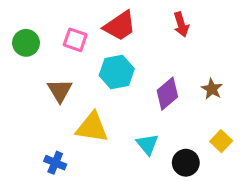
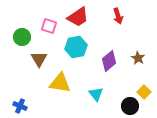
green circle: (26, 43) -> (22, 37), moved
blue cross: (55, 163) -> (20, 106), moved
black circle: (186, 163) -> (130, 106), moved

